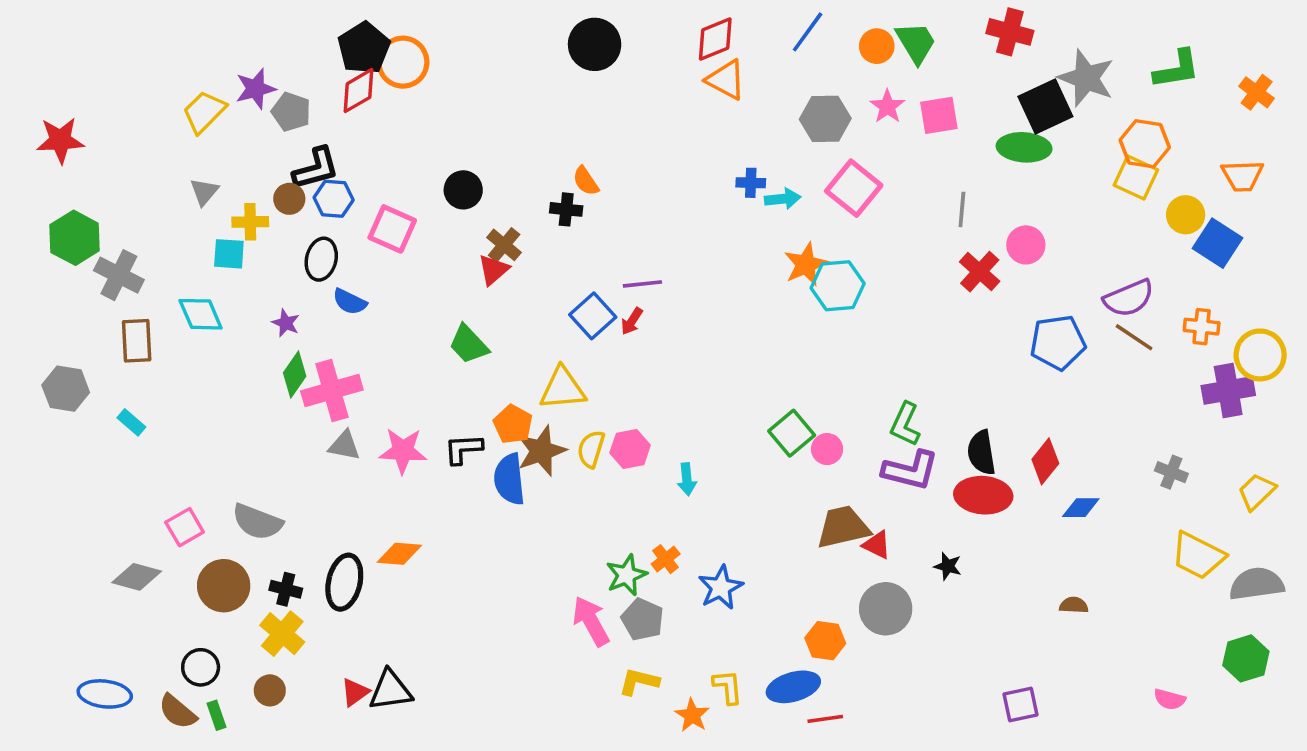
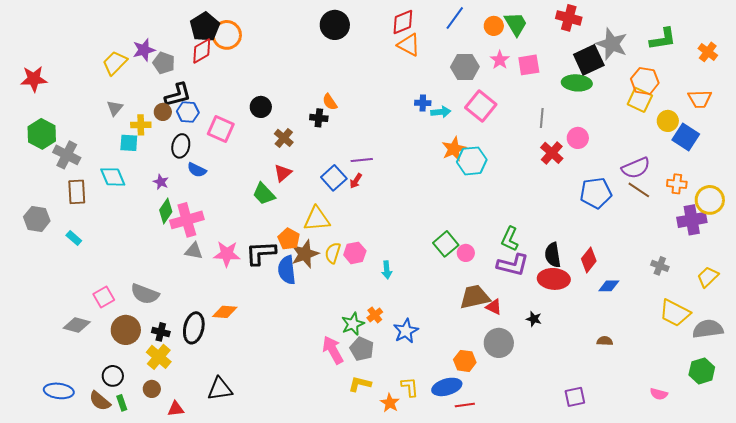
red triangle: (493, 270) -> (283, 173), moved
black L-shape: (463, 449) -> (261, 253), size x1.4
red triangle: (355, 692) -> (176, 409), moved, turned 30

